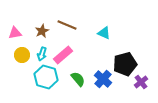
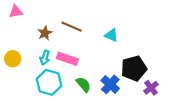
pink triangle: (15, 33) -> (16, 12), moved
yellow circle: (22, 55) -> (13, 59), moved
pink rectangle: (63, 55) -> (67, 59), turned 60

